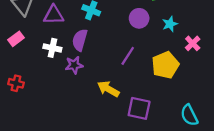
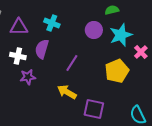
cyan star: (170, 24) -> (121, 35), size x1.6
purple line: (128, 56) -> (72, 63), moved
purple star: (74, 65) -> (28, 77), moved

